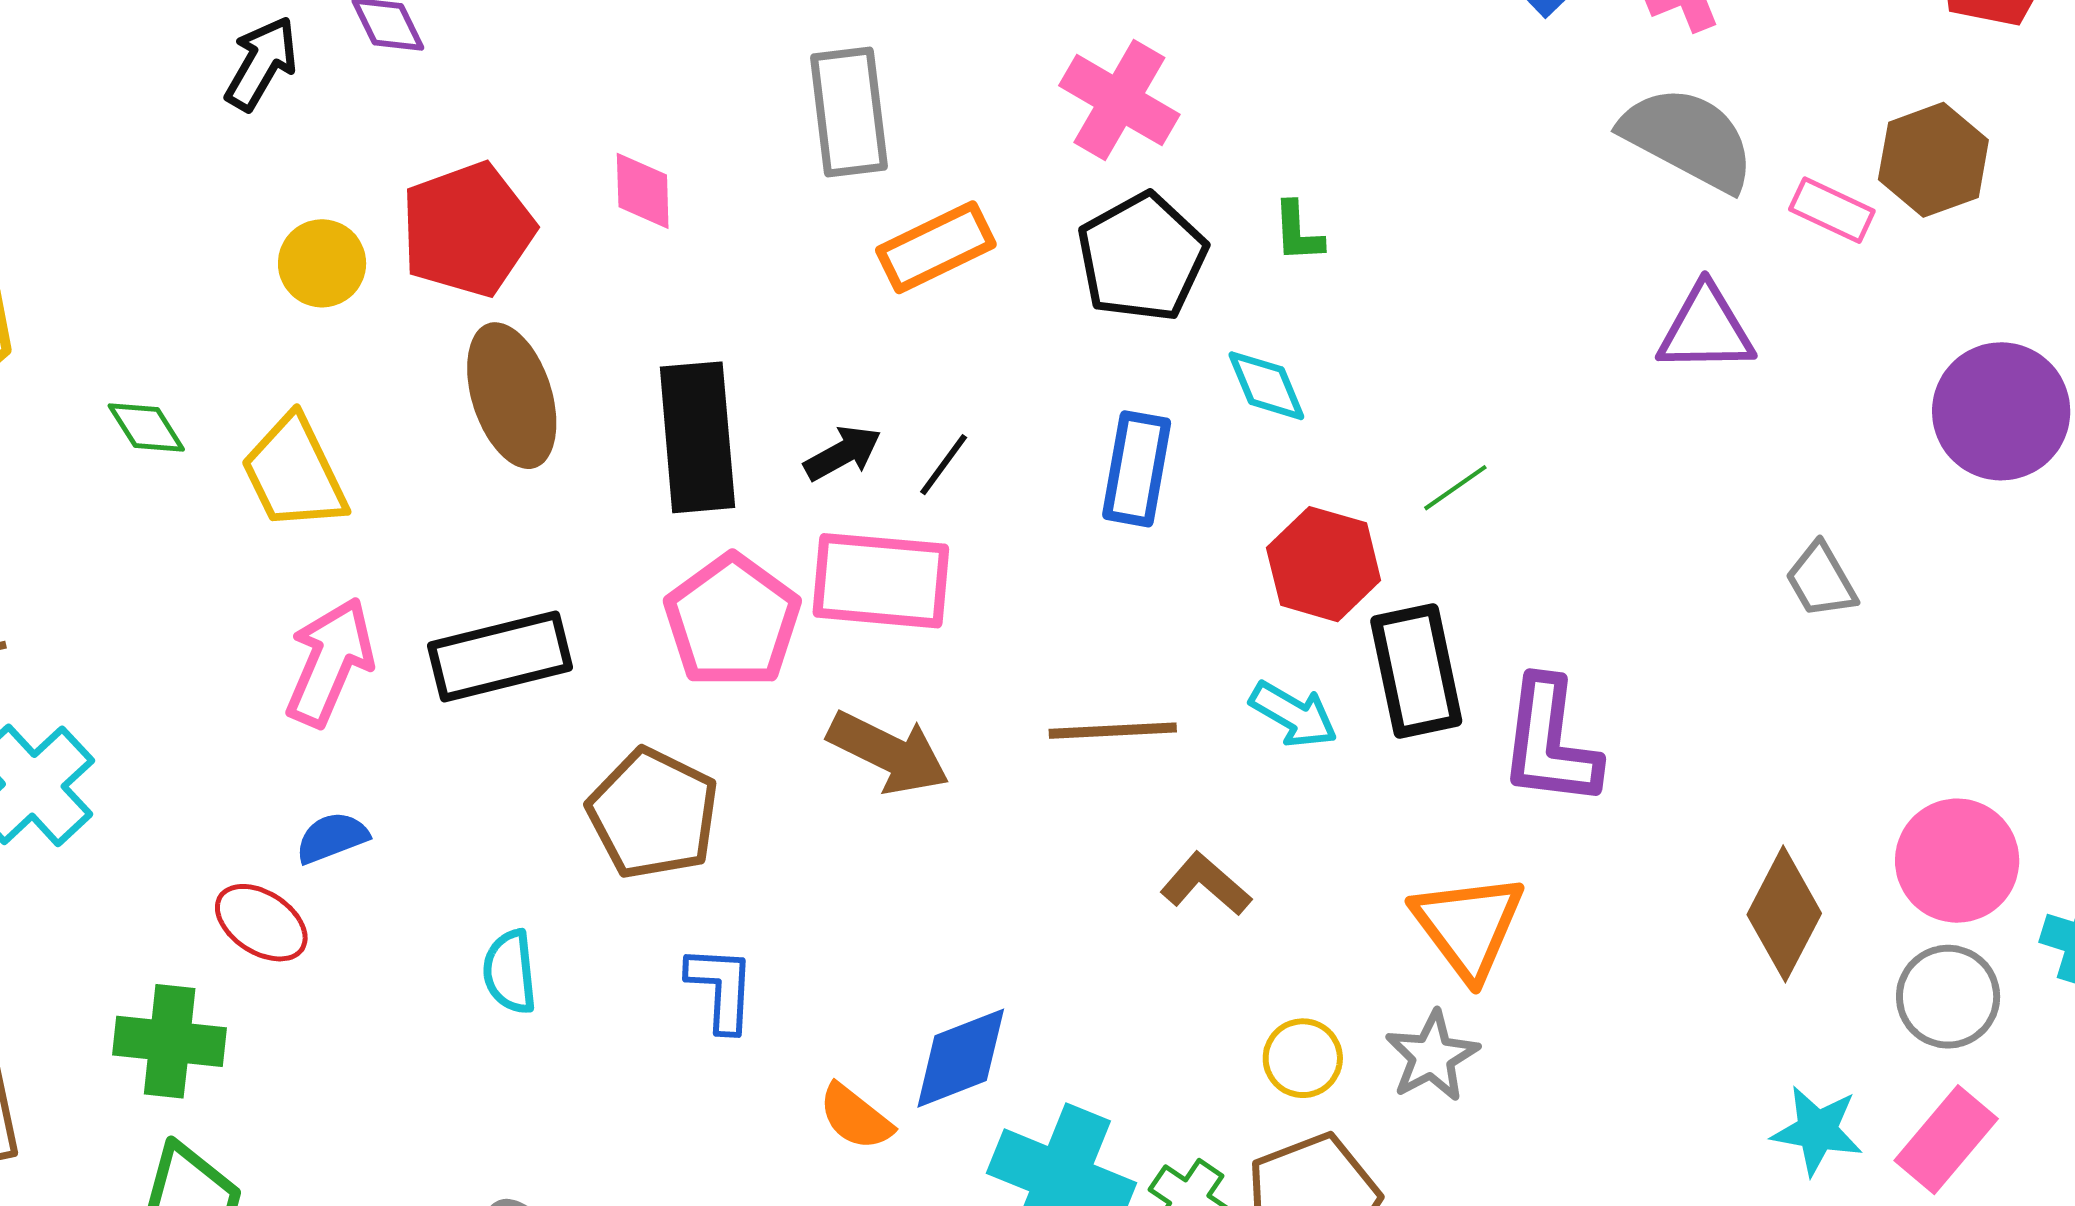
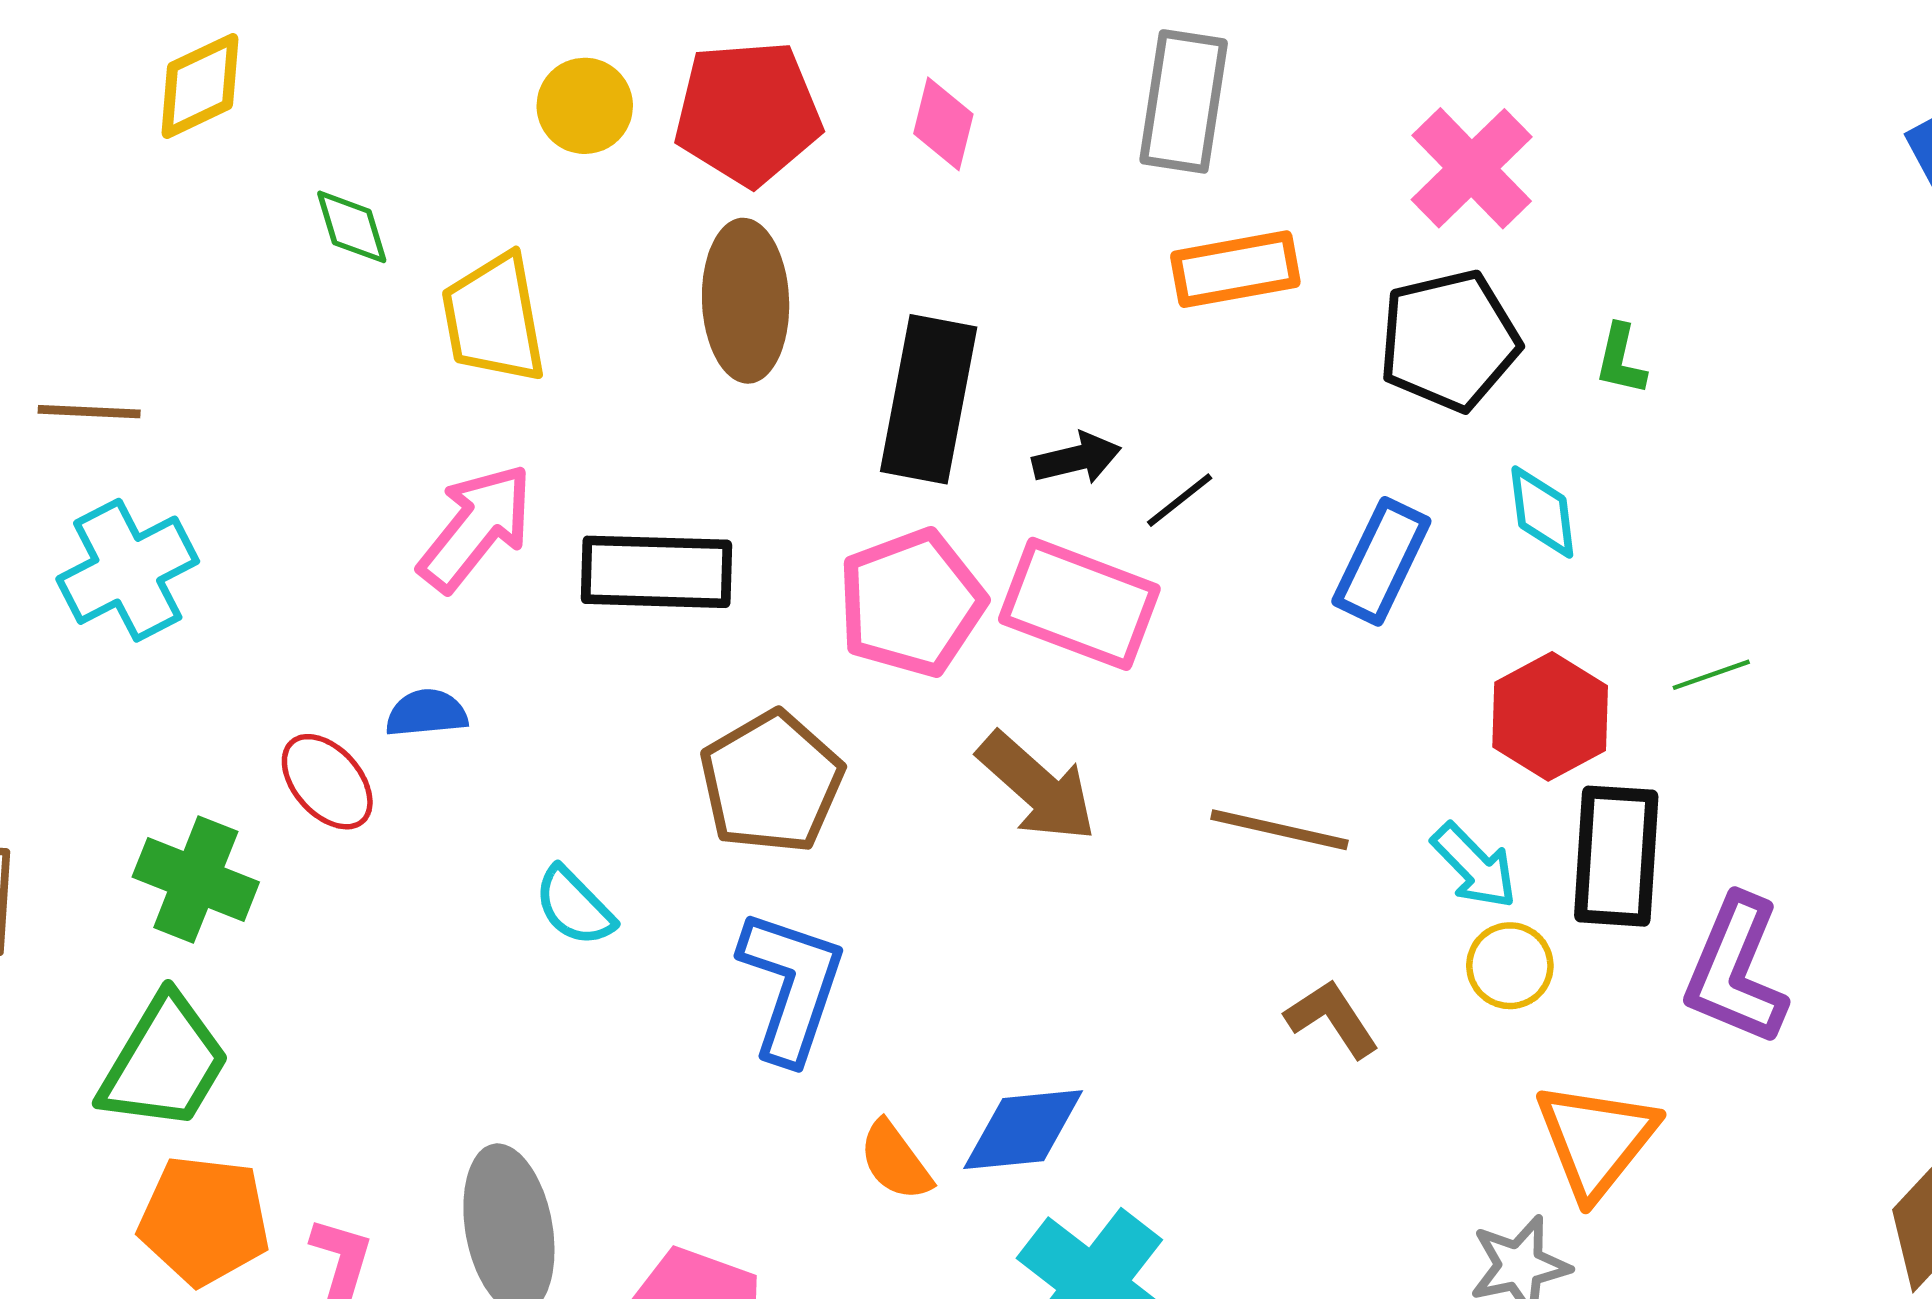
cyan semicircle: (510, 972) -> (574, 906), turned -54
blue L-shape: (721, 988) -> (792, 986), size x1.5
yellow circle: (1303, 1058) -> (1510, 966), moved

